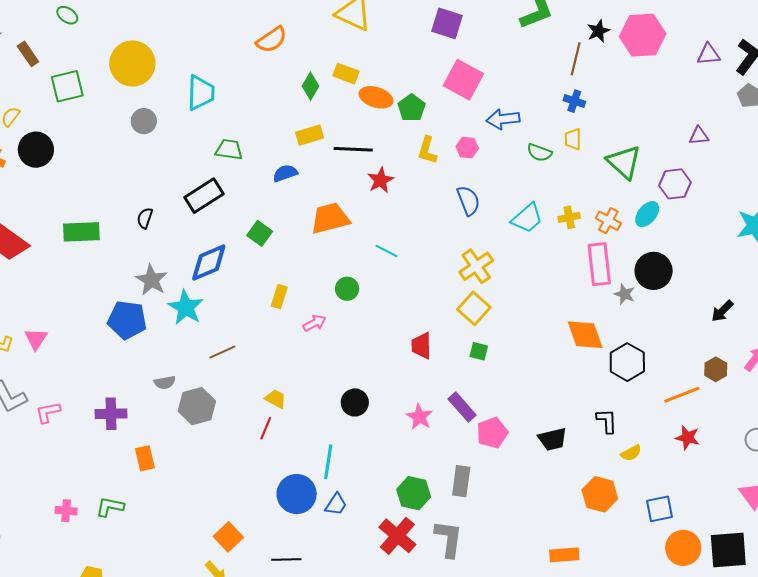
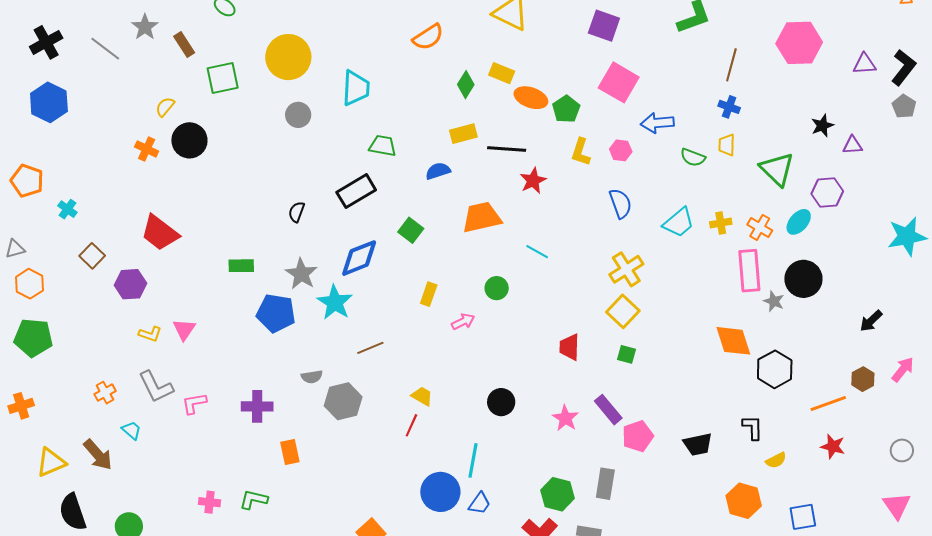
black star: (598, 31) -> (822, 126), moved
green rectangle: (81, 232) -> (241, 266), moved, size x0.7

